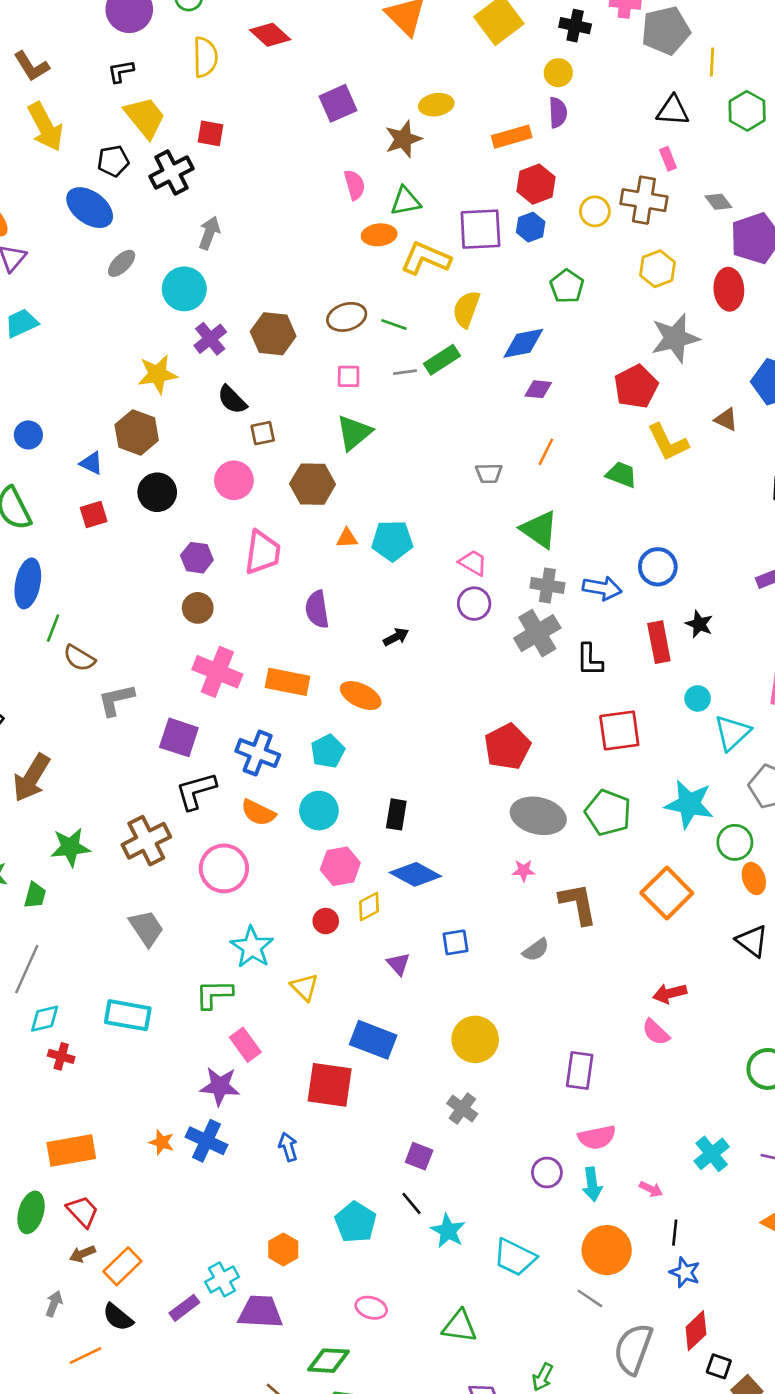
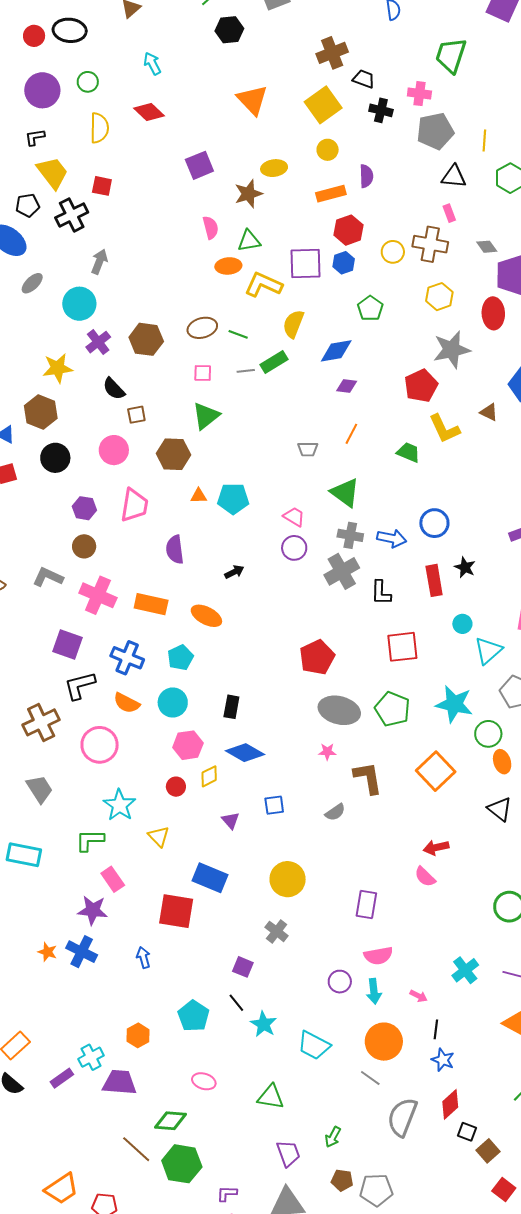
gray pentagon: (666, 31) -> (435, 131), moved
yellow circle: (558, 73) -> (328, 150), moved
gray L-shape: (116, 700) -> (48, 577), moved, turned 36

